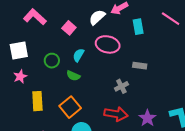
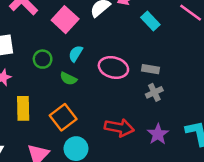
cyan rectangle: (138, 27) -> (150, 21), turned -35
pink square: (69, 28) -> (65, 20), size x1.5
pink ellipse: (108, 44) -> (113, 67), moved
gray cross: (121, 86) -> (154, 92), moved

